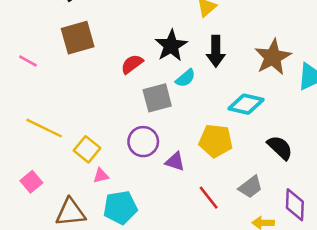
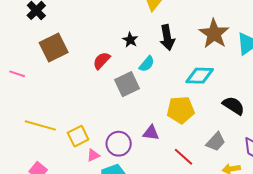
black star: (171, 46) -> (130, 40), size x0.6
purple circle: (143, 142) -> (119, 144), moved
yellow square: (87, 149) -> (78, 136), turned 35

